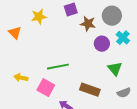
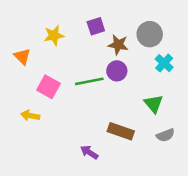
purple circle: (102, 44) -> (117, 71), moved
green line: (58, 67) -> (89, 81), moved
pink square: (46, 88) -> (49, 87), moved

